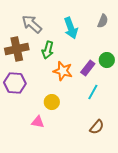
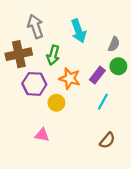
gray semicircle: (103, 21) -> (114, 44), moved
gray arrow: (32, 24) -> (35, 26), turned 30
purple hexagon: (15, 83) -> (34, 84), moved
yellow circle: (52, 102) -> (56, 103), moved

